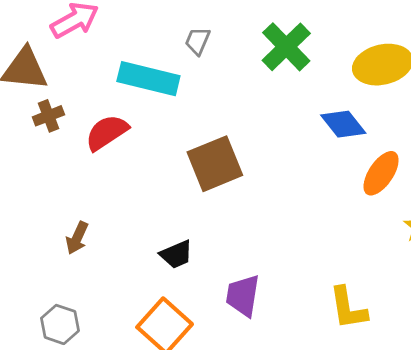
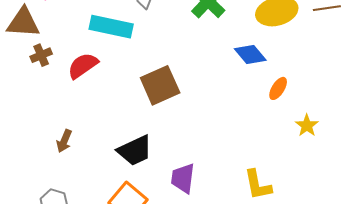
orange ellipse: (381, 173) -> (278, 88), size x0.7
black trapezoid: (176, 254) -> (135, 151), size x1.5

